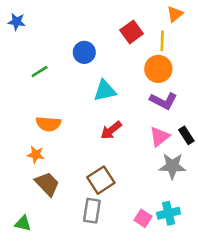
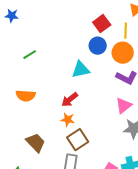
blue circle: (84, 52) -> (98, 46), moved
orange semicircle: (49, 124) -> (26, 96), moved
red arrow: (111, 130) -> (70, 100), moved
orange star: (36, 154) -> (68, 120), moved

